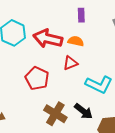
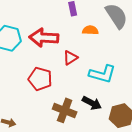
orange semicircle: (76, 41) -> (90, 30), moved

